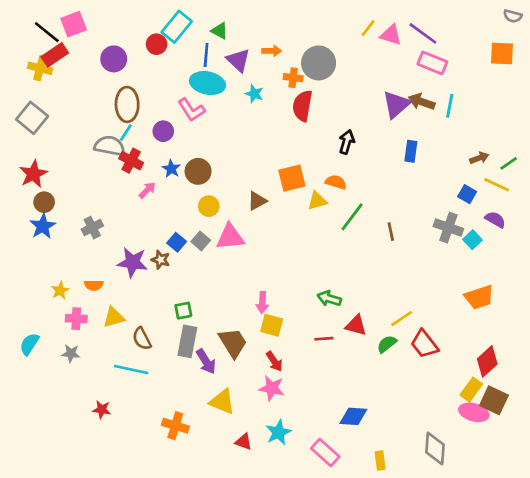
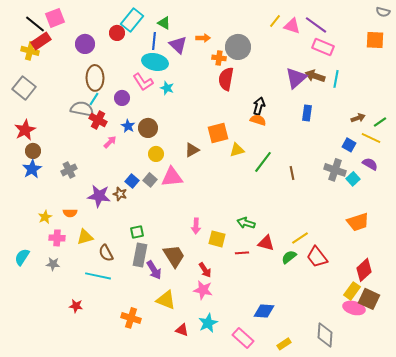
cyan star: (254, 94) -> (167, 88), moved
orange semicircle: (336, 182) -> (258, 120), moved
yellow square: (272, 325) -> (217, 239), moved
yellow rectangle: (380, 461) -> (284, 344), turned 64

